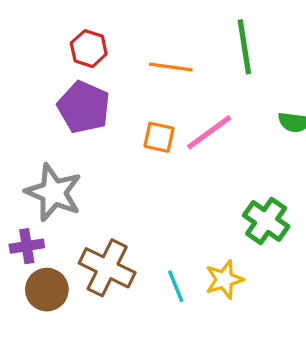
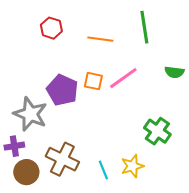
purple pentagon: (84, 107) -> (62, 90), moved

